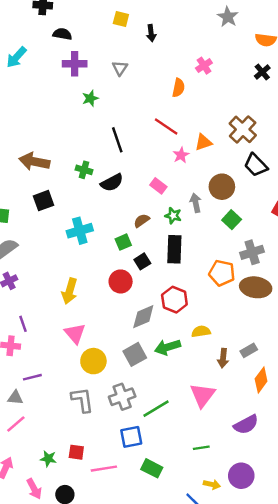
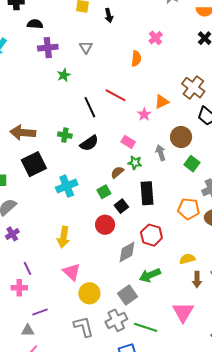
red line: (166, 126) -> (116, 95), moved
black square: (44, 201) -> (34, 164), size x1.4
green star: (173, 216) -> (135, 163), moved
yellow semicircle: (201, 331) -> (187, 259), moved
gray square: (135, 354) -> (127, 295), moved
green line: (156, 409) -> (146, 327), turned 55

